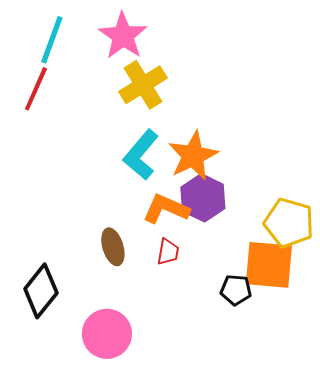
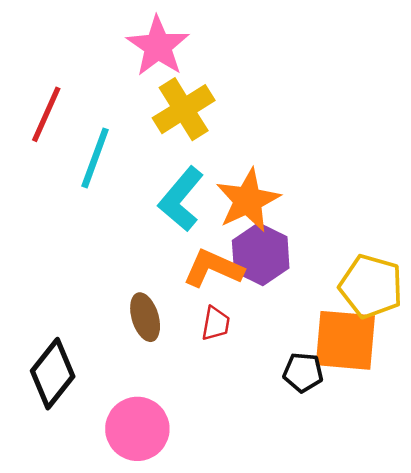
cyan line: (52, 40) -> (95, 158), moved

